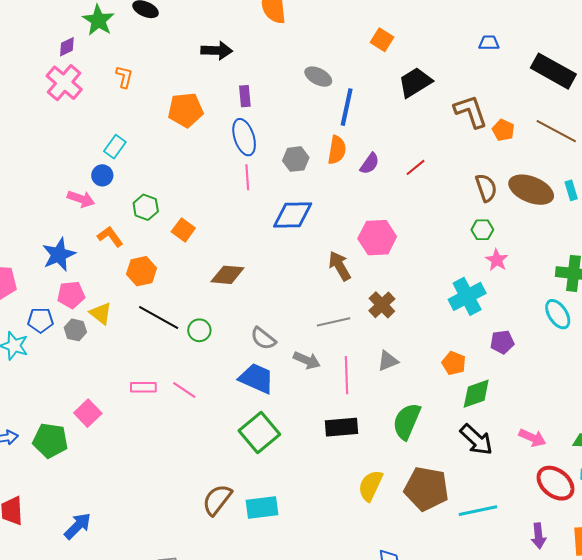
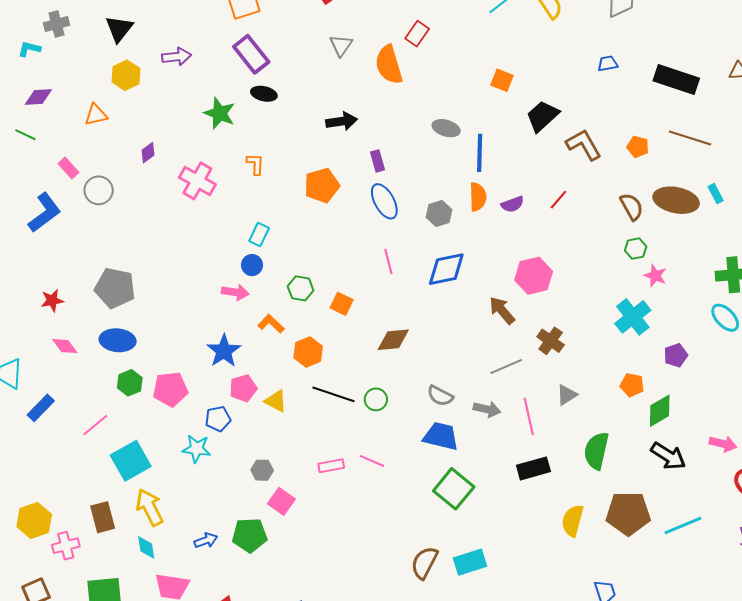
purple diamond: (67, 47) -> (148, 153), moved
brown L-shape: (471, 111) -> (584, 145), moved
purple semicircle: (370, 164) -> (513, 204), turned 45
pink line: (247, 177) -> (388, 262), moved
gray hexagon: (75, 330) -> (262, 470), moved

